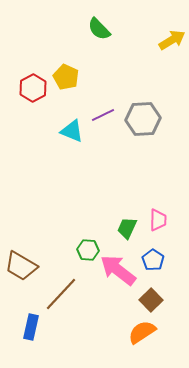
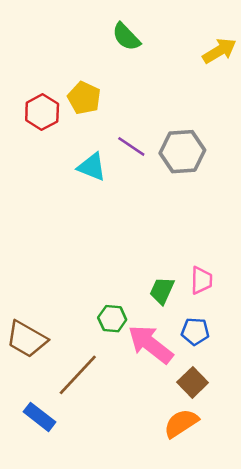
purple line: (103, 115) -> (131, 146), turned 60
blue pentagon: (153, 260) -> (195, 331), turned -30
blue rectangle: (31, 327) -> (40, 417), turned -65

